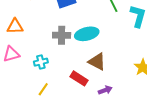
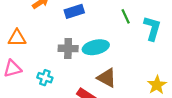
cyan cross: (41, 62) -> (45, 78), turned 32

